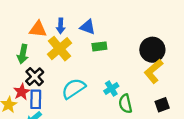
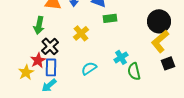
yellow cross: (59, 49) -> (81, 33), moved, size x0.7
cyan semicircle: (74, 89) -> (89, 68), moved, size x0.7
black square: (162, 105) -> (168, 63), moved

